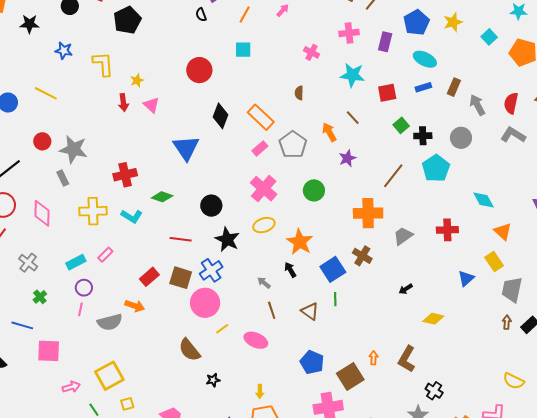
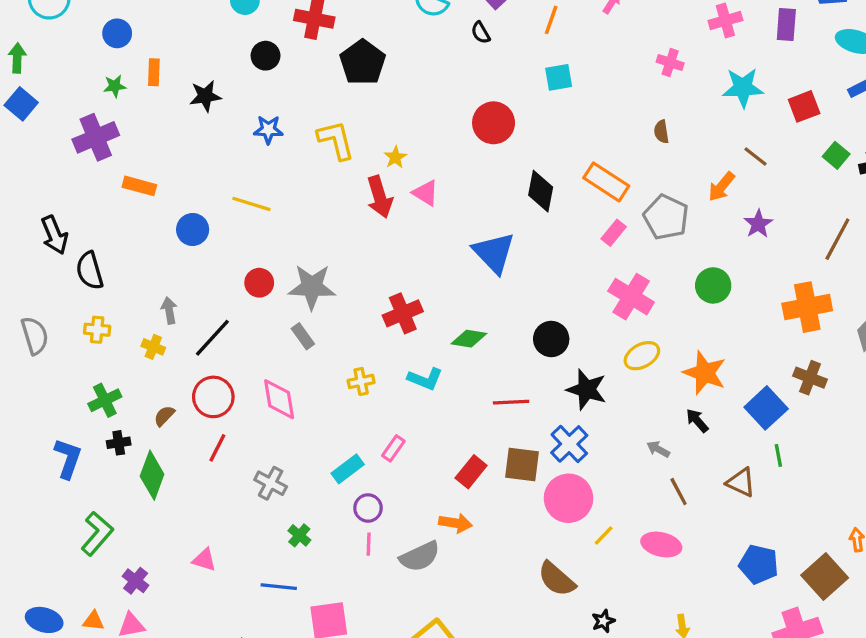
red arrow: (123, 103) -> (380, 197), size x1.4
orange arrow: (329, 132) -> (721, 187), turned -102
yellow cross: (93, 211) -> (361, 381), size x0.6

